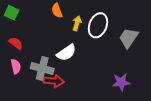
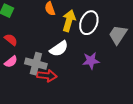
yellow arrow: (77, 23) -> (69, 21), size x1.5
pink semicircle: (16, 66) -> (11, 62), turned 64
purple star: (121, 82) -> (91, 61), moved

